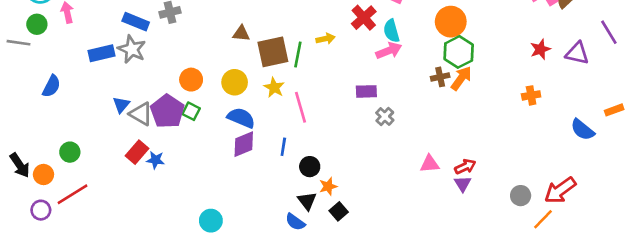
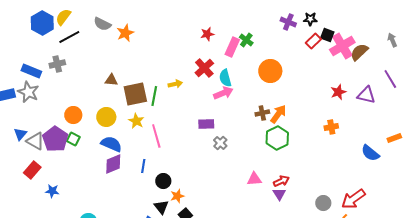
green hexagon: (459, 52) -> (277, 138), moved
blue star: (156, 160) -> (52, 191), moved

